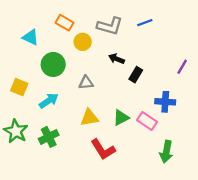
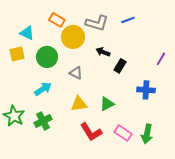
yellow circle: (83, 42) -> (73, 37), size x1.5
gray triangle: (86, 83) -> (76, 73), turned 32
yellow square: (19, 87) -> (17, 54), moved, turned -35
pink rectangle: (147, 121) -> (123, 133), moved

